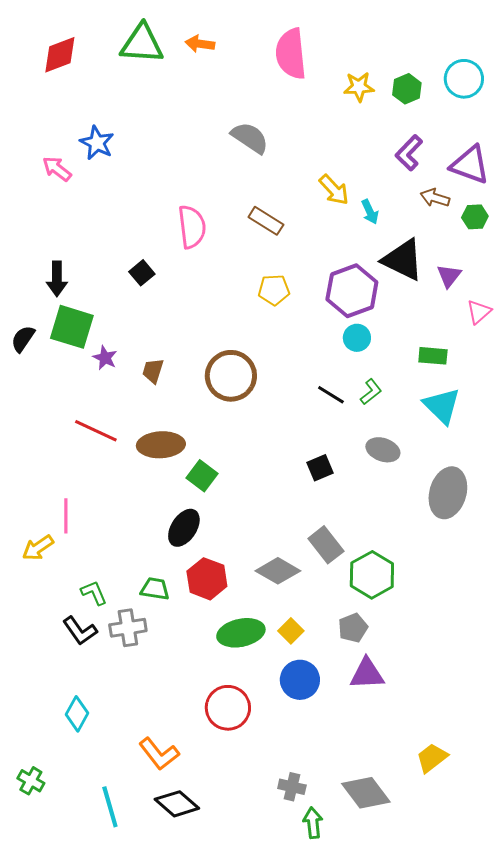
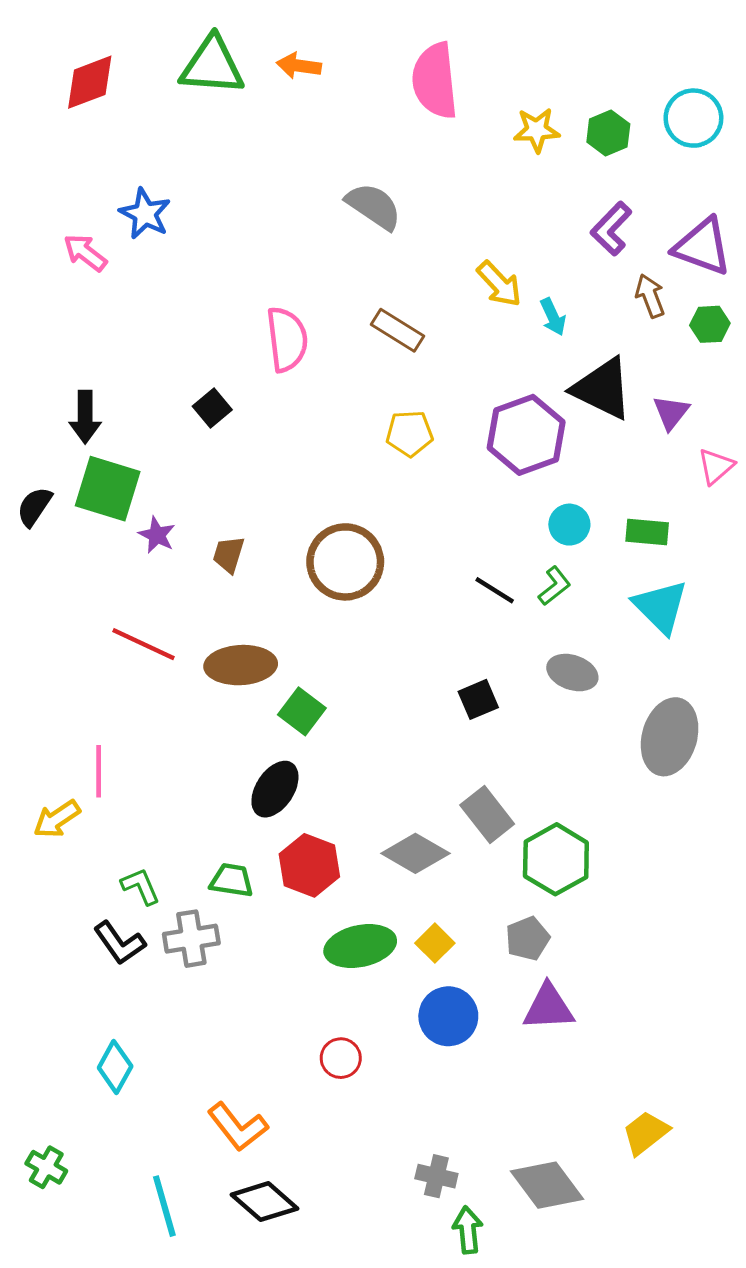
brown arrow: (435, 198) -> (650, 296), turned 52
cyan circle: (357, 338) -> (569, 525), moved
red circle: (228, 708) -> (341, 1058), size x0.6

